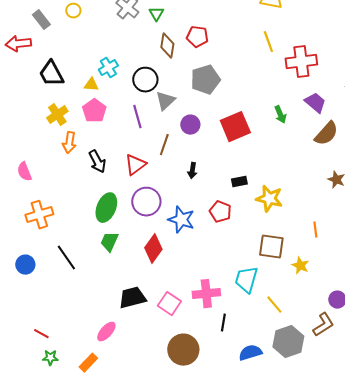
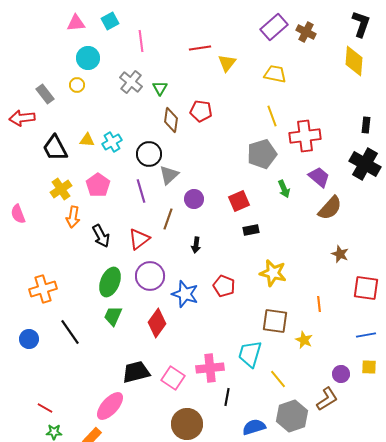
gray pentagon: (205, 80) -> (262, 154), moved
yellow triangle: (91, 85) -> (87, 140), moved
red square: (235, 127) -> (239, 201), size x0.7
pink semicircle: (24, 172) -> (18, 214), moved
black rectangle: (239, 182) -> (251, 230), moved
pink ellipse: (106, 332) -> (110, 406), size x1.4

